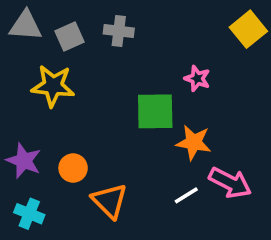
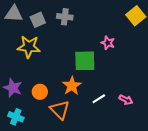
orange star: (194, 142) -> (72, 86), moved, turned 30
pink arrow: (230, 183) -> (126, 100), size x0.6
white line: (186, 195) -> (99, 99), moved

